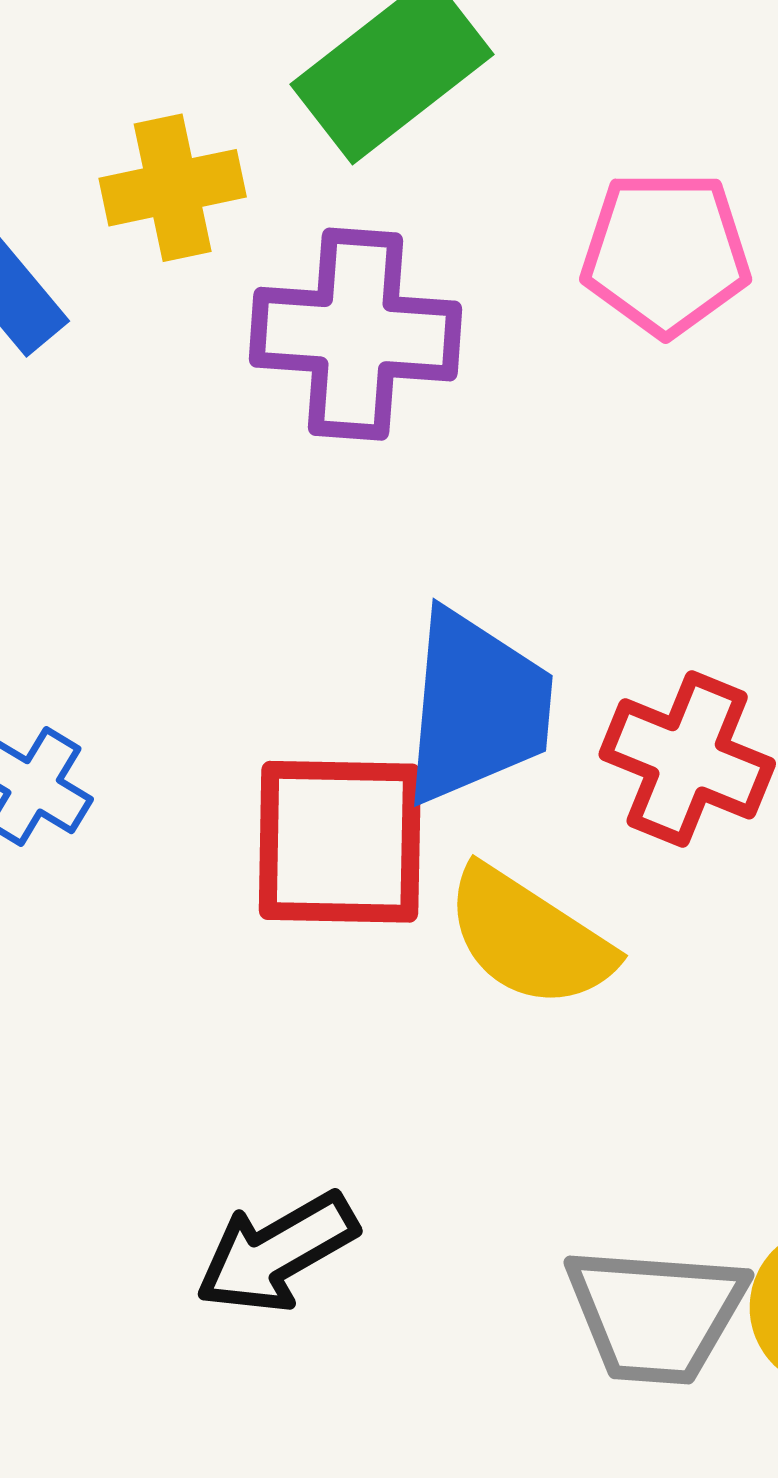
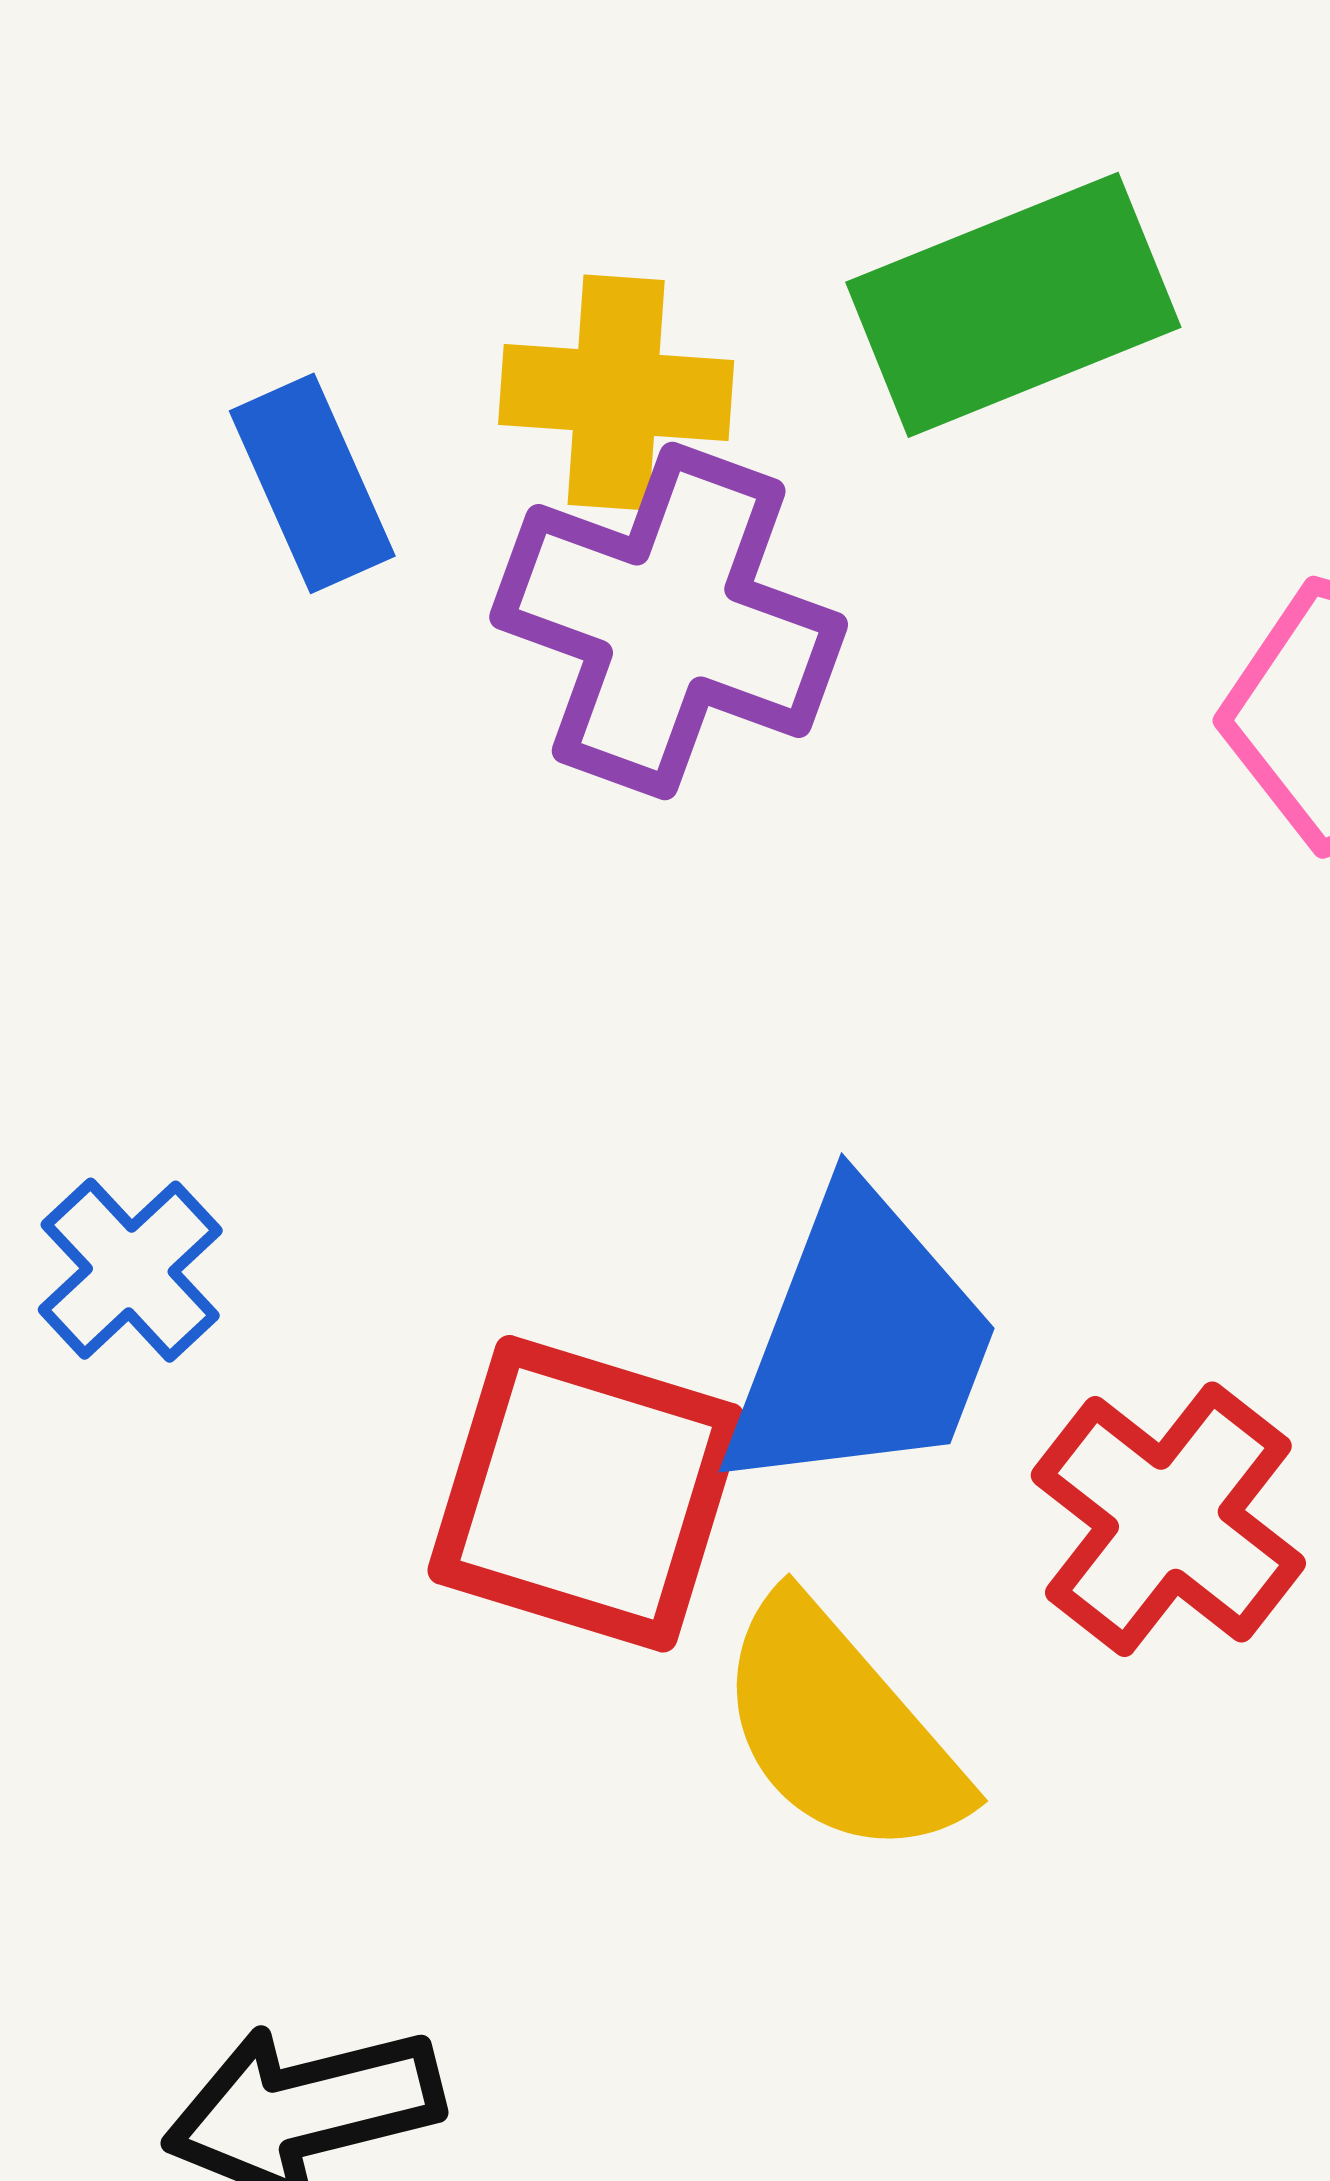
purple cross: (355, 334) -> (669, 621), moved

